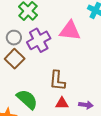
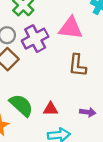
brown L-shape: (57, 81) -> (77, 65), moved
red triangle: (62, 103) -> (51, 109), moved

